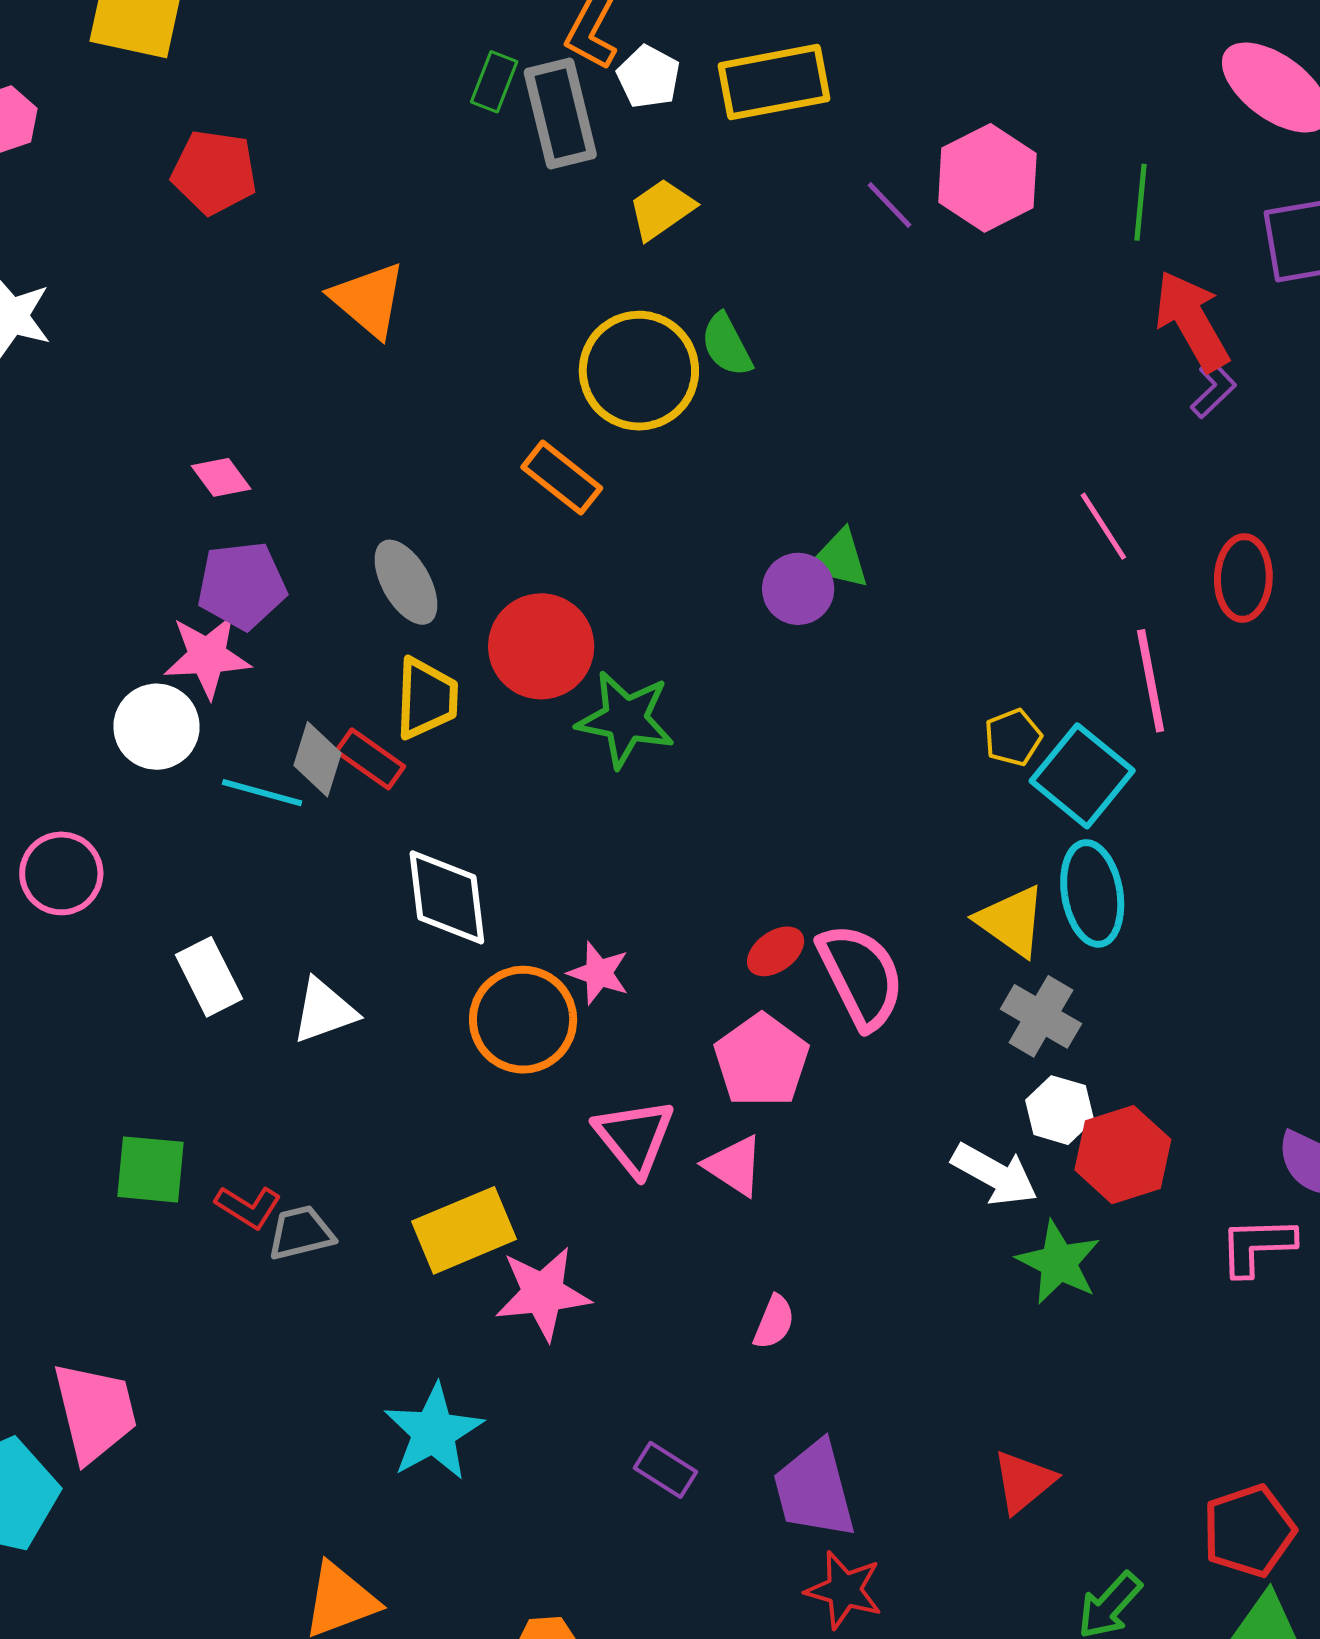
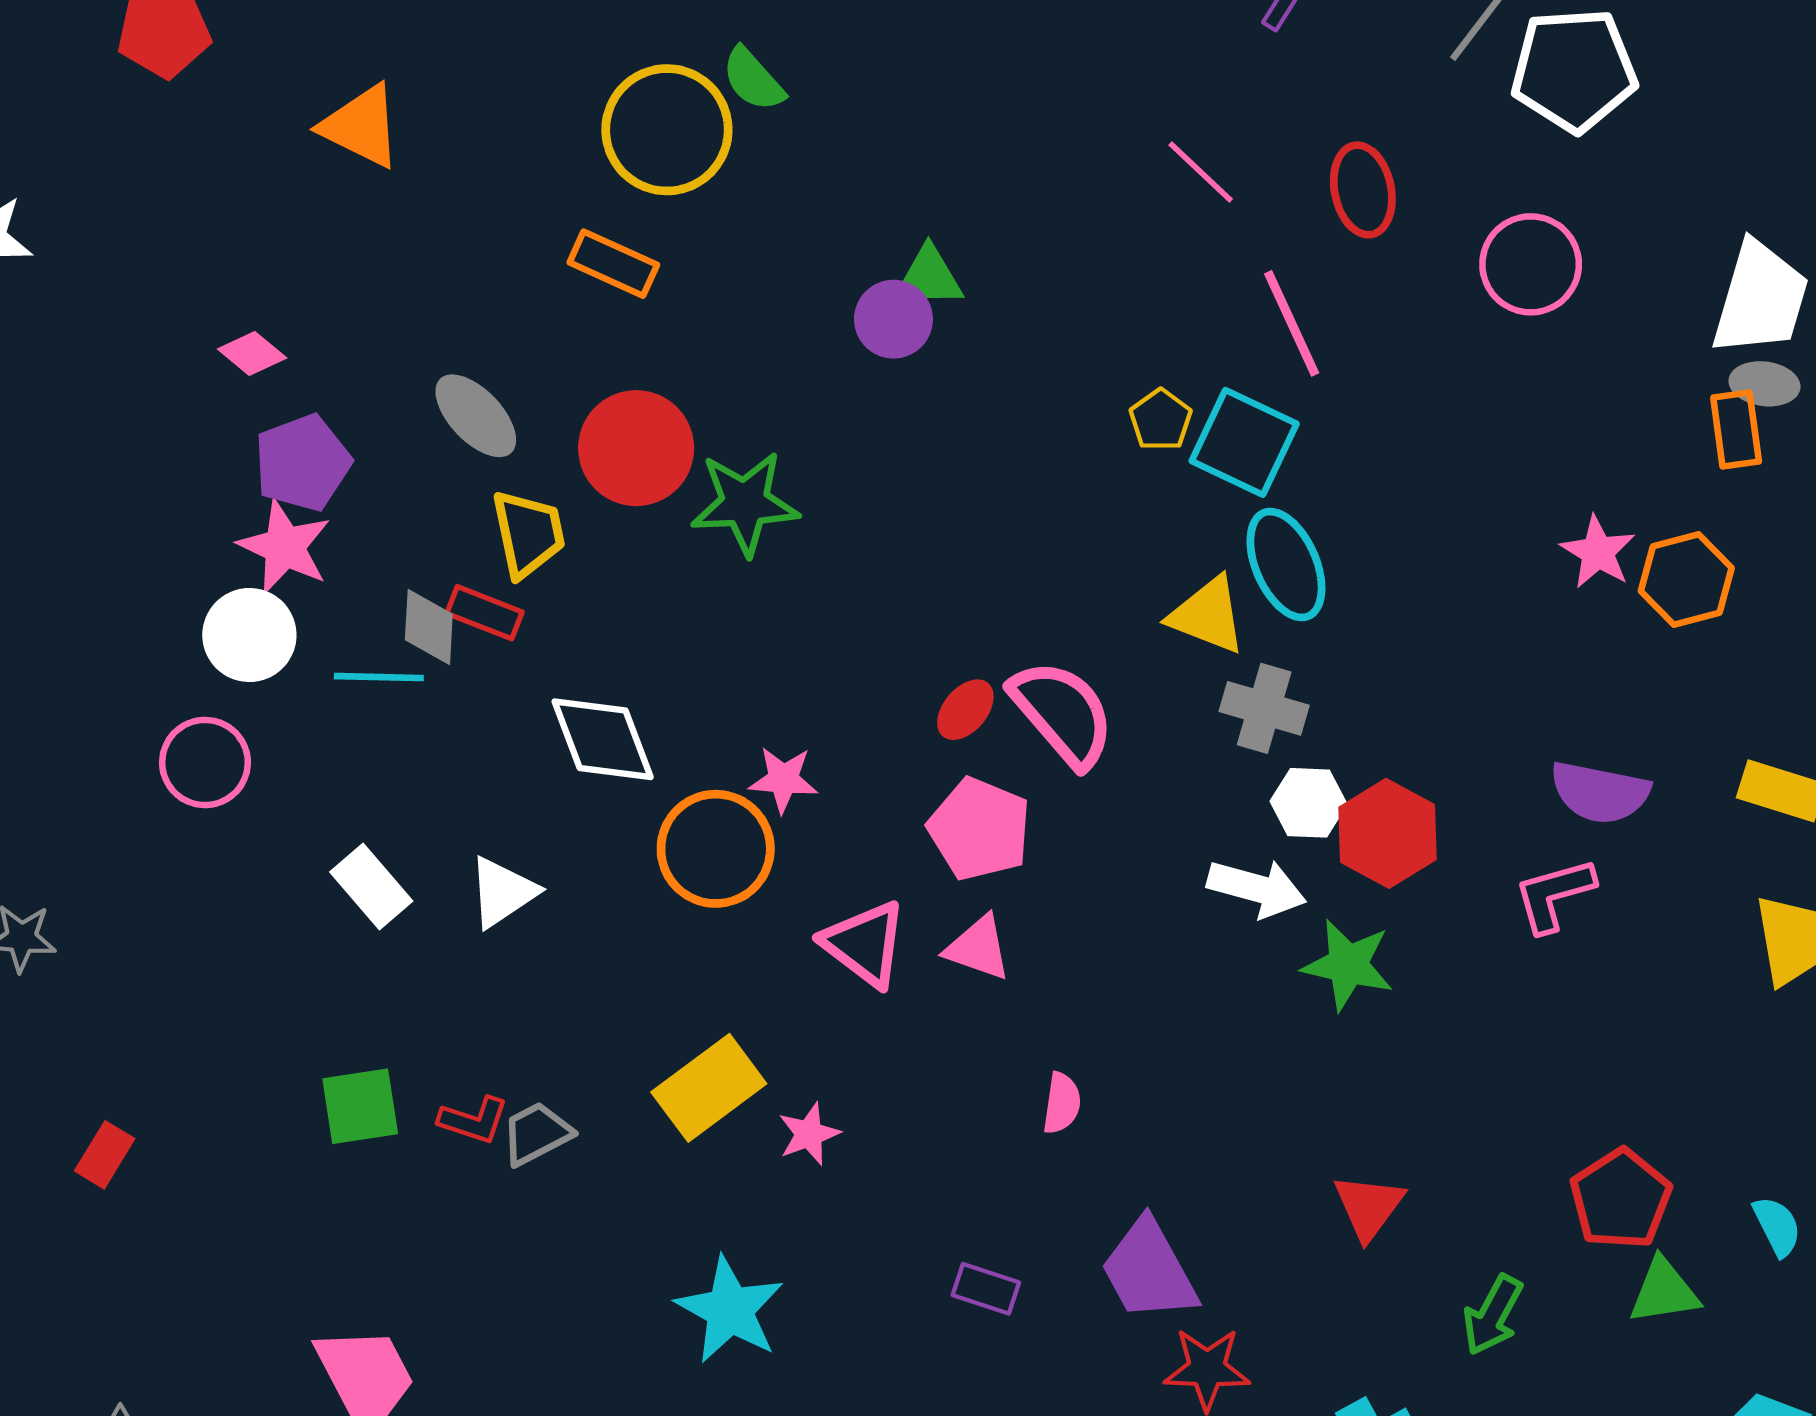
pink star: (207, 656) -> (285, 547), turned -30
pink circle: (61, 873) -> (205, 762), moved
pink star: (543, 1293) -> (809, 1134), size x0.6

